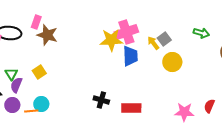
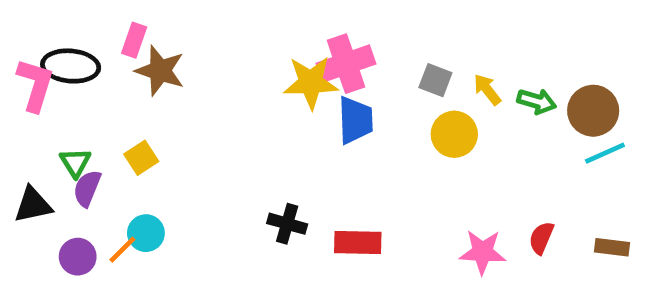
green arrow: (201, 33) -> (537, 101), moved
gray square: (164, 39) -> (435, 80), turned -32
yellow arrow: (153, 43) -> (487, 90), moved
purple circle: (12, 105) -> (78, 257), moved
orange line: (31, 111) -> (122, 250), turned -40

